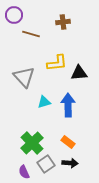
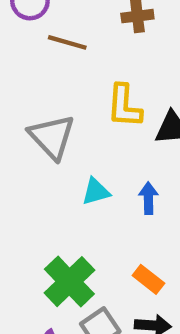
yellow L-shape: (57, 63) -> (124, 106), turned 100
blue arrow: (68, 105) -> (148, 198), size x0.6

